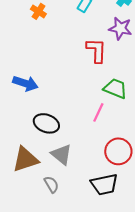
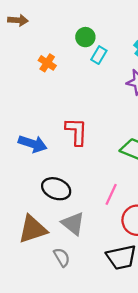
red L-shape: (96, 50) -> (76, 131), moved
pink line: (98, 112) -> (111, 194), moved

